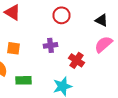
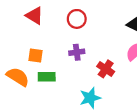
red circle: (62, 15) -> (77, 19), moved
green rectangle: (24, 80) -> (47, 77), moved

